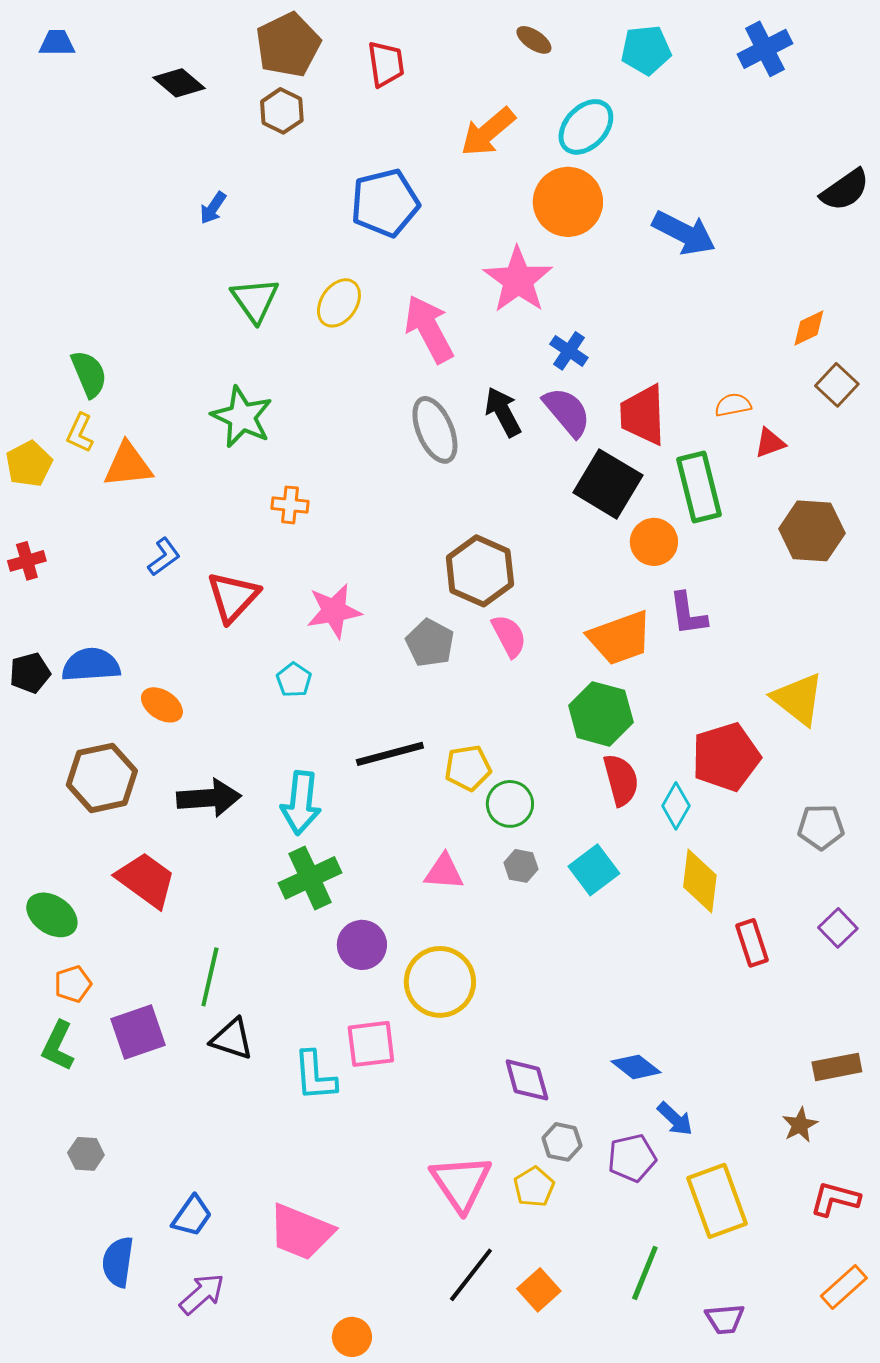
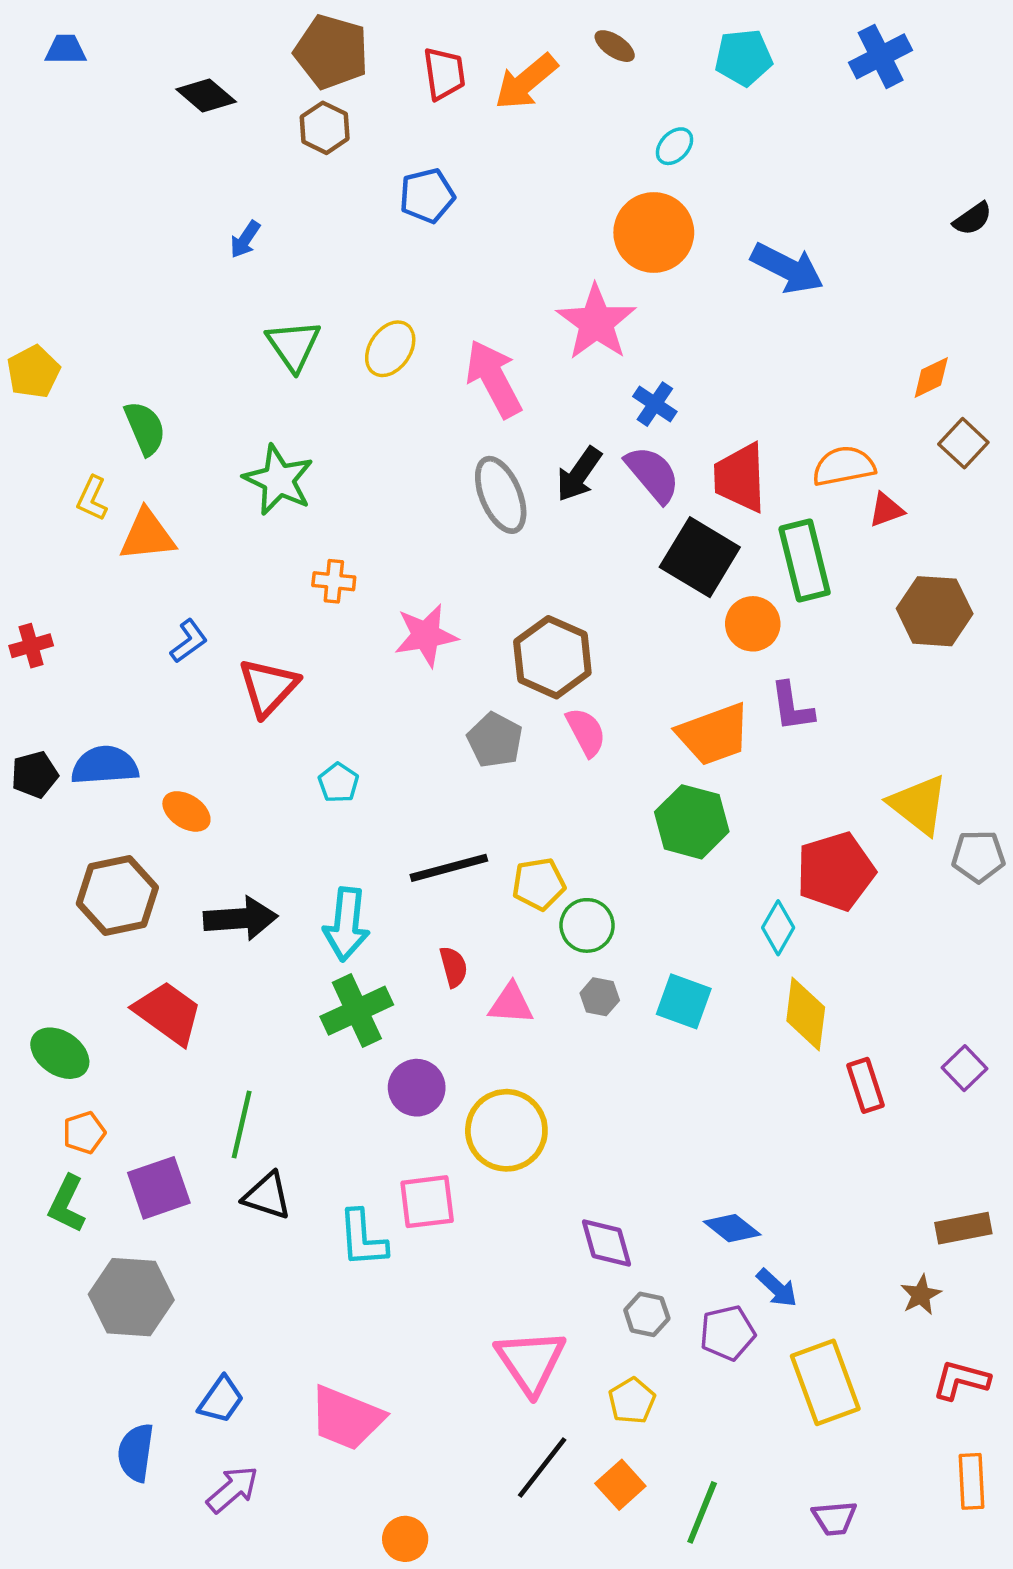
brown pentagon: (288, 45) -> (331, 52), turned -30
cyan ellipse: (586, 127) -> (674, 146), size x0.6
orange arrow: (488, 132) -> (526, 82), moved
black semicircle: (845, 190) -> (973, 219), size x0.7
blue pentagon: (385, 203) -> (427, 196), moved, size x0.7
green semicircle: (89, 374) -> (145, 428), moved
orange semicircle: (733, 405) -> (844, 466), size x1.5
black arrow: (503, 412) -> (579, 474), turned -117
yellow pentagon: (29, 464) -> (33, 372), moved
pink star: (334, 611) -> (426, 635), moved
red semicircle: (621, 780) -> (453, 967), moved, size x0.7
gray pentagon: (821, 827) -> (978, 856), moved
cyan square: (594, 870) -> (684, 1001), turned -33
gray hexagon: (86, 1154) -> (131, 1297), moved, size x2.0
yellow pentagon: (534, 1187) -> (632, 1401), moved
green line: (645, 1273) -> (702, 1512), moved
orange rectangle: (844, 1287) -> (971, 1481), turned -51

